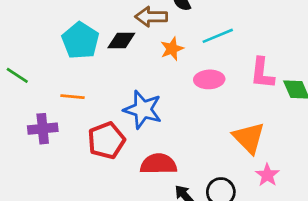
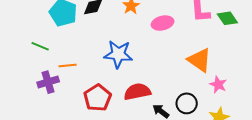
green line: (17, 75) -> (40, 46), moved
orange line: (73, 97) -> (68, 66), moved
red pentagon: (106, 140) -> (97, 98), moved

